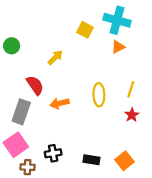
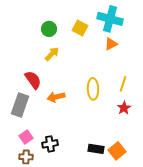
green circle: (12, 46) -> (49, 29), moved
pink square: (16, 145) -> (26, 137), moved, size x0.6
black rectangle: (91, 160) -> (96, 149), moved

